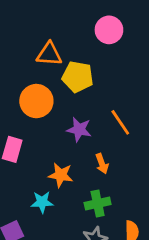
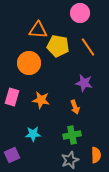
orange line: (120, 122) -> (88, 47), moved
purple star: (79, 129) -> (84, 83), moved
orange star: (61, 175) -> (41, 100), moved

